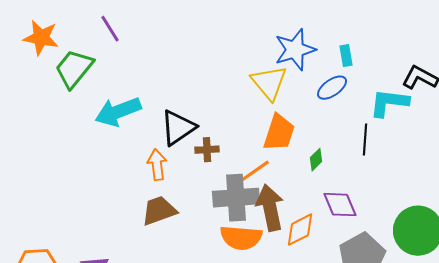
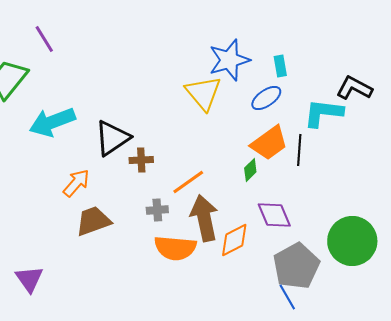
orange trapezoid: (279, 133) -> (269, 143), moved, turned 36
orange arrow: (157, 165) -> (76, 183), moved, turned 48
gray cross: (236, 198) -> (157, 210), moved, size x0.5

